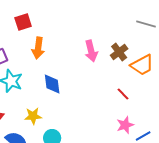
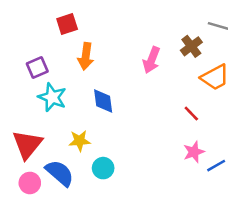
pink arrow: (91, 51) -> (152, 60), turned 35
brown cross: (119, 52) -> (191, 46), moved

